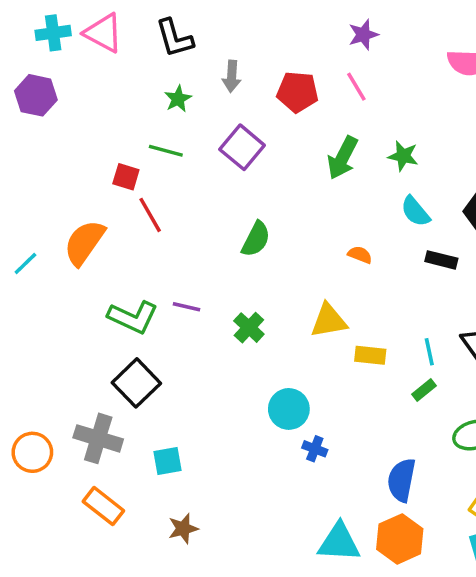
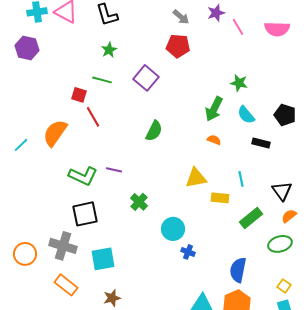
gray arrow: (232, 76) -> (181, 17), moved, turned -54
pink line: (356, 87) -> (238, 27), moved
green arrow: (343, 158) -> (214, 109), moved
green cross: (249, 328) -> (139, 202), moved
cyan line: (429, 352) -> (241, 179), moved
black square: (136, 383) -> (85, 214), turned 32
green rectangle: (424, 390) -> (251, 218), size x1.6
cyan square: (168, 461) -> (103, 259), size x1.4

